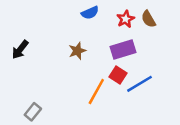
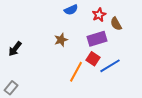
brown semicircle: (148, 19) -> (116, 24), moved
black arrow: (20, 50) -> (15, 49), moved
gray rectangle: (33, 112) -> (11, 88), moved

